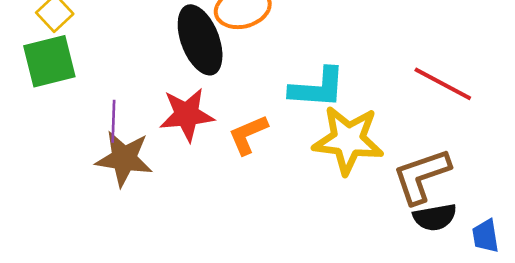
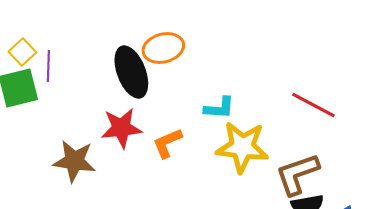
cyan L-shape: (317, 88) -> (219, 108), size x0.7
purple line: (113, 121) -> (48, 66), moved

